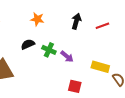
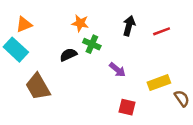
green cross: (49, 50) -> (92, 44), moved
yellow rectangle: (100, 67) -> (159, 83), turned -36

